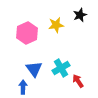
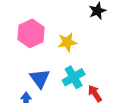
yellow star: (56, 25) -> (67, 42), moved

